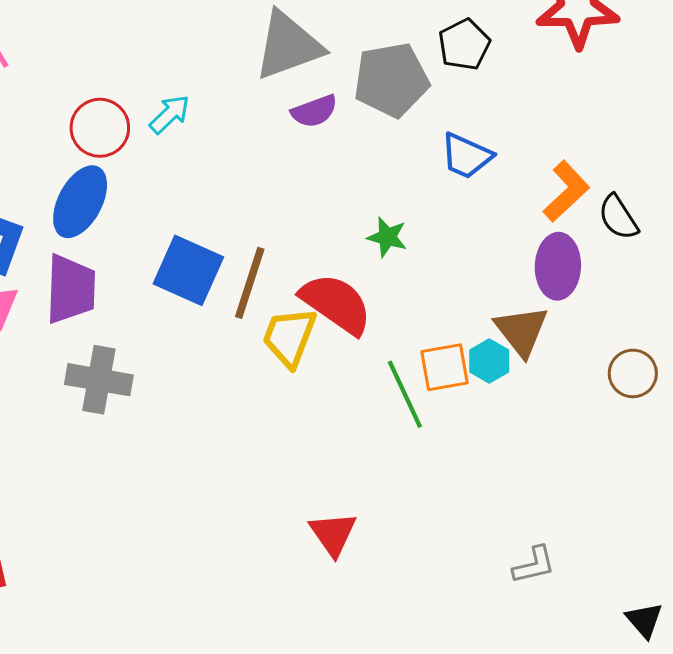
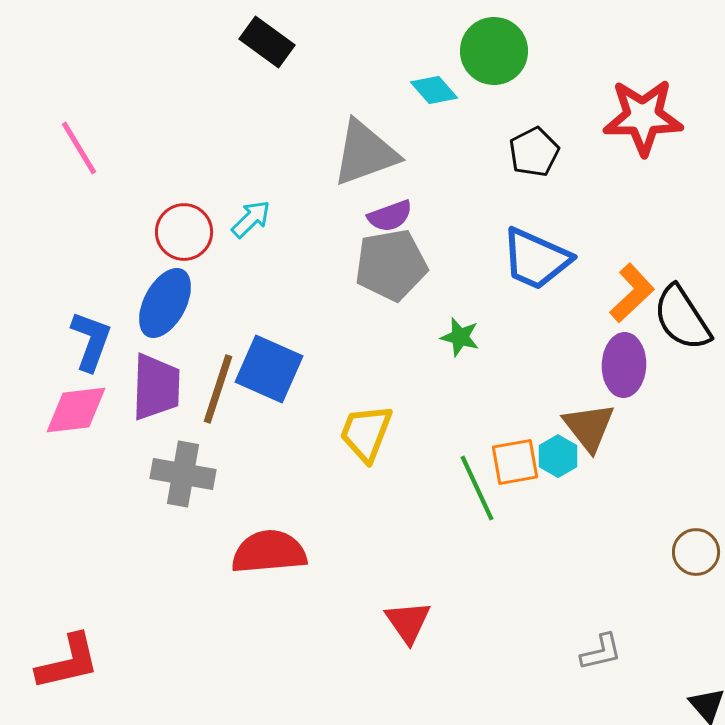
gray pentagon: (391, 80) -> (391, 265), moved
blue trapezoid: (466, 156) -> (536, 259), size x1.4
black semicircle: (618, 217) -> (682, 318), size x1.5
brown line: (250, 283) -> (218, 389), moved
red semicircle: (336, 304) -> (269, 552), moved, turned -40
brown circle: (633, 373) -> (696, 552), moved

